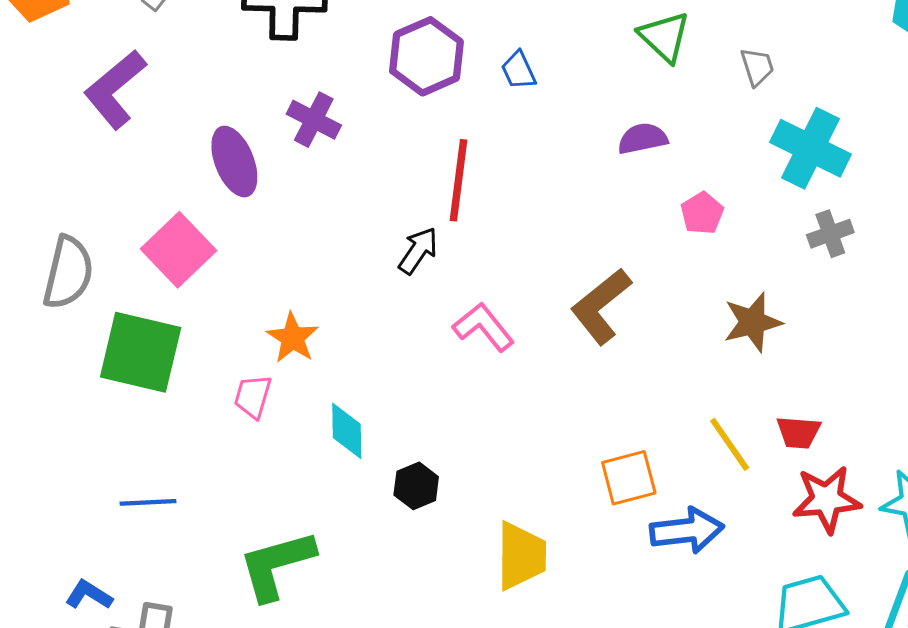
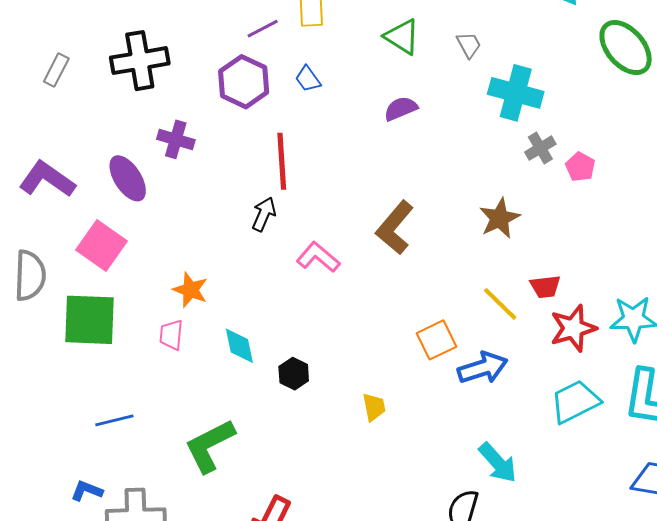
purple L-shape: (115, 89) -> (47, 179), moved, turned 86
pink pentagon: (702, 213) -> (580, 167), moved
yellow trapezoid: (521, 556) -> (374, 407), size x0.6

